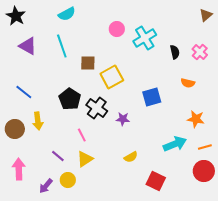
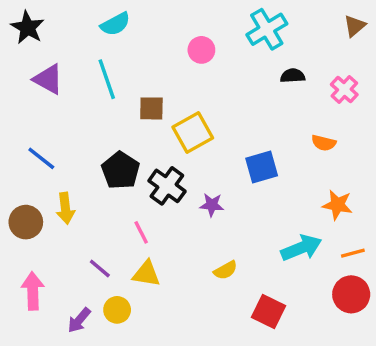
cyan cross: (145, 38) -> (267, 29), moved
black semicircle: (175, 52) -> (293, 76), moved, turned -80
yellow triangle: (85, 159) -> (146, 274), turned 42

